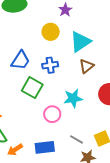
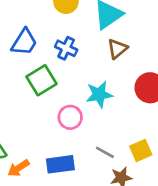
blue cross: (50, 65) -> (66, 48), turned 35
green square: (32, 88) -> (41, 80), turned 30

